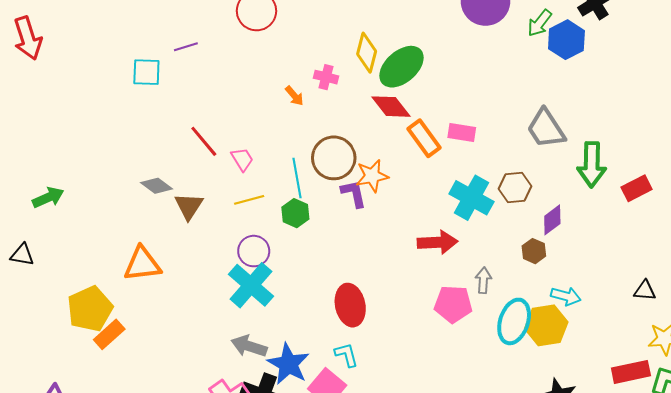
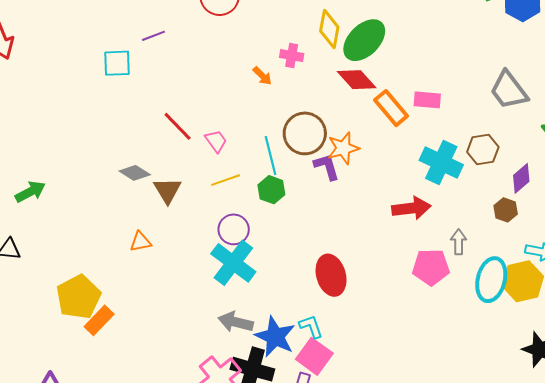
orange triangle: (142, 264) -> (140, 242), moved, size x0.6
cyan L-shape: (346, 355) -> (311, 326), moved

